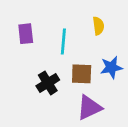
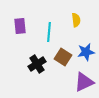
brown square: (82, 74) -> (63, 57), turned 30
purple triangle: (89, 108) -> (84, 82), moved

